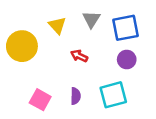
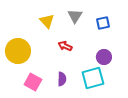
blue square: (125, 28) -> (103, 23), size x0.6
yellow circle: (22, 46) -> (18, 51), moved
purple circle: (127, 60) -> (104, 57), moved

